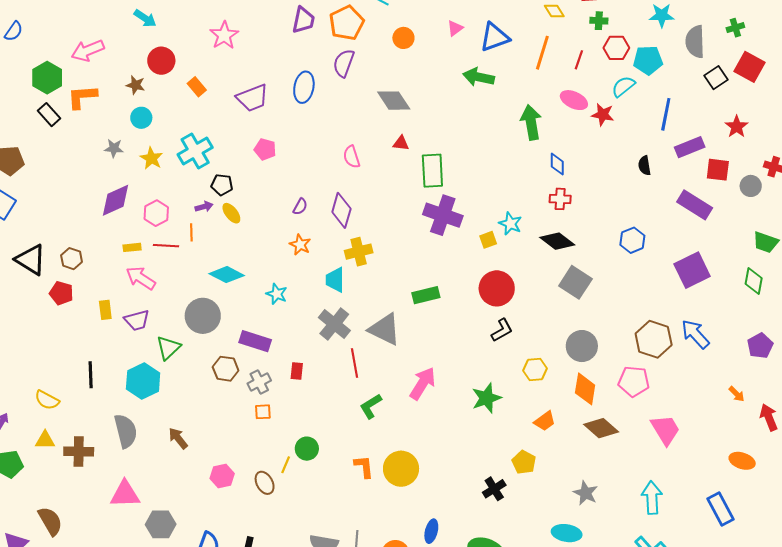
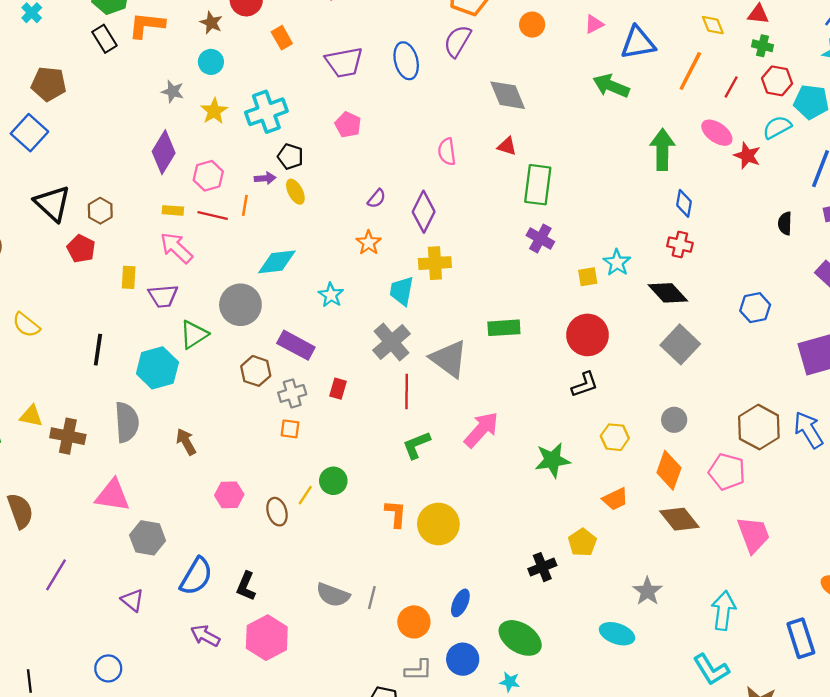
blue ellipse: (304, 87) -> (406, 61), turned -36
purple diamond: (116, 200) -> (164, 152), turned -45
purple cross: (443, 215) -> (540, 239), size x0.6
cyan diamond: (227, 275) -> (277, 262), turned -44
gray circle: (582, 346) -> (674, 420), size x0.7
yellow semicircle: (47, 400) -> (26, 325), moved

